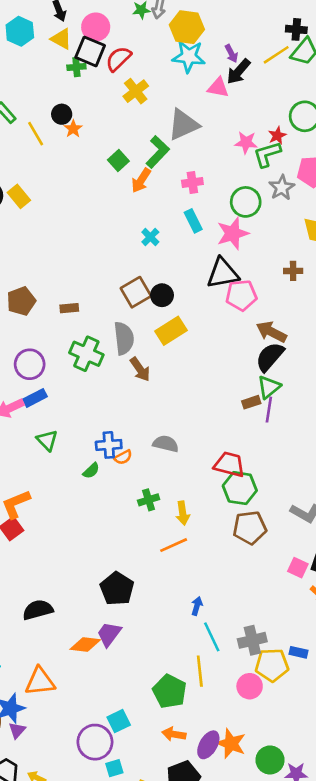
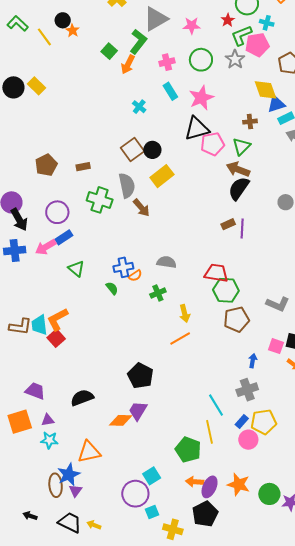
pink star: (246, 142) -> (192, 26), moved
green L-shape: (267, 154) -> (241, 35), moved
green circle: (246, 202) -> (201, 60), moved
green triangle: (269, 387) -> (241, 146), moved
green semicircle: (91, 471) -> (112, 288), turned -80
green cross: (149, 500) -> (158, 293), moved
blue arrow: (197, 606) -> (253, 361), moved
gray cross: (252, 640) -> (247, 390), moved
blue rectangle: (299, 652) -> (242, 421), moved, turned -56
purple ellipse: (208, 745) -> (210, 487), moved

